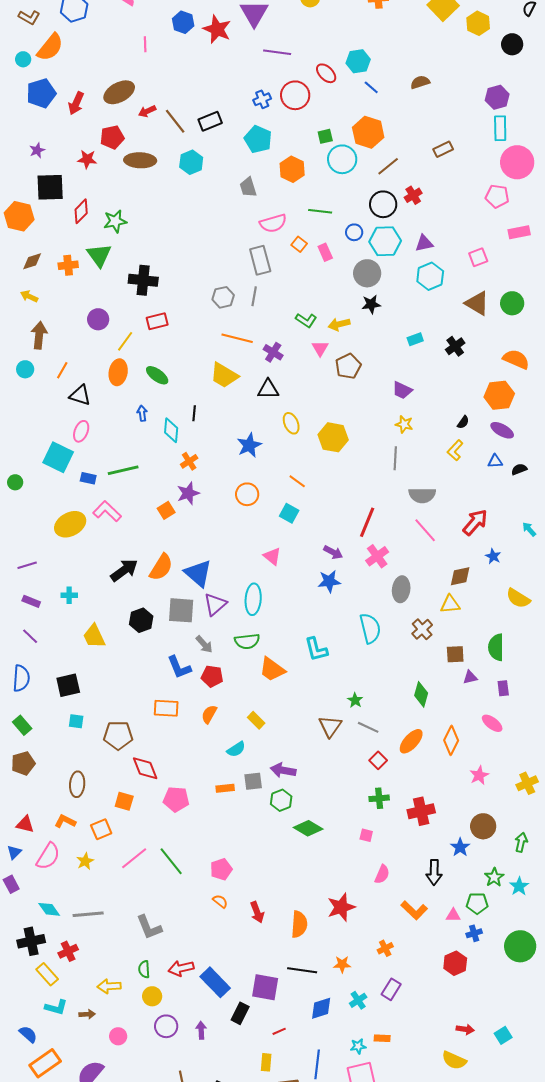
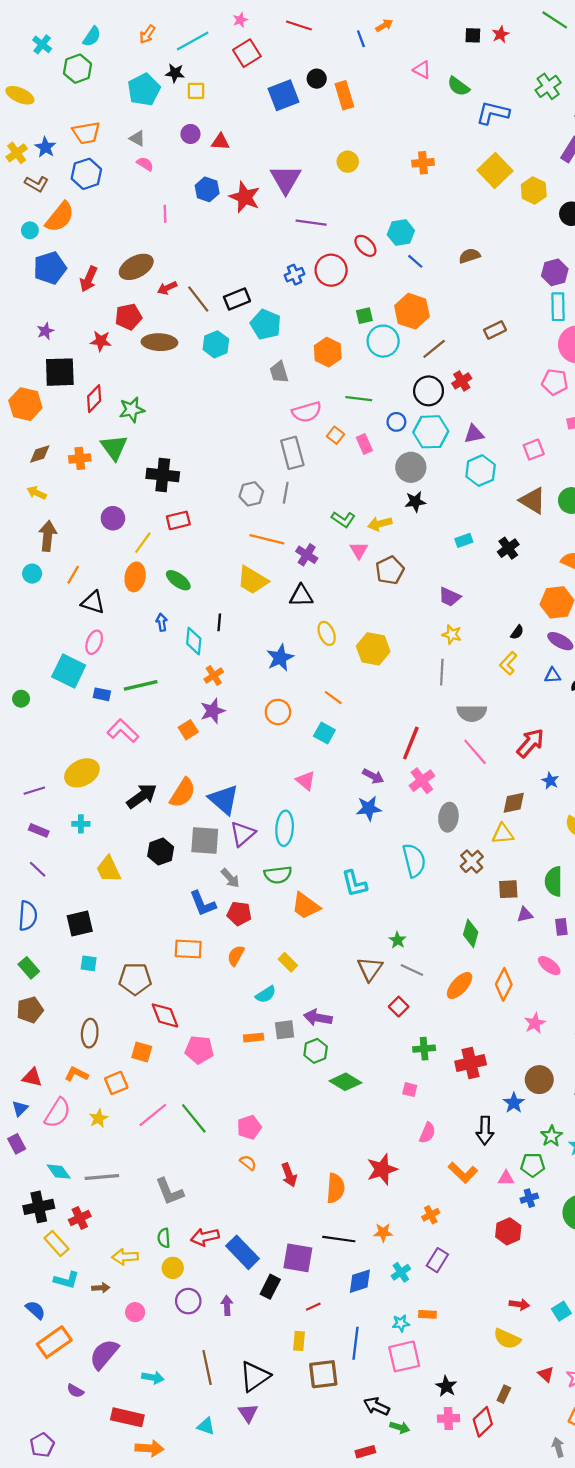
cyan pentagon: (258, 139) -> (266, 324), moved
yellow ellipse: (70, 524) -> (82, 773), moved
red square: (378, 760) -> (399, 1007), moved

